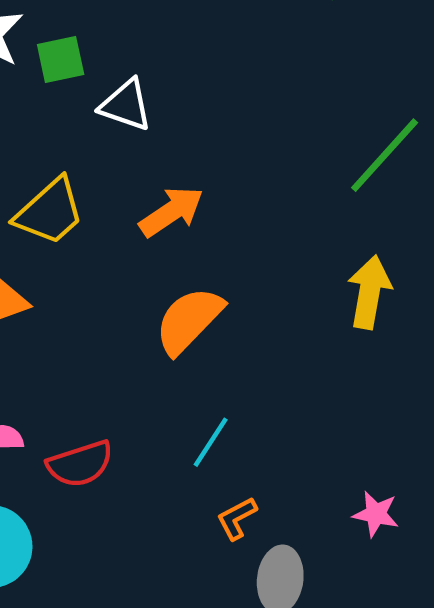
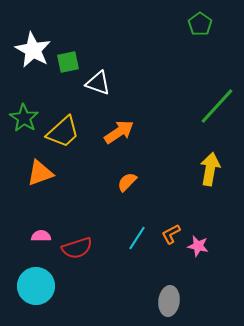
orange semicircle: (189, 320) -> (127, 182), size x0.6
pink star: (376, 514) -> (198, 246), moved
orange L-shape: (237, 518) -> (171, 234), moved

